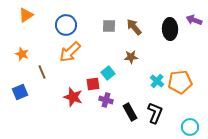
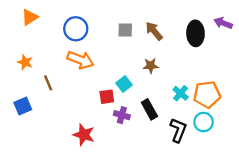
orange arrow: (70, 52) -> (80, 60), turned -115
red star: (73, 97) -> (84, 135), moved
black rectangle: (130, 112) -> (149, 109), moved
cyan circle: (190, 127) -> (204, 122), moved

